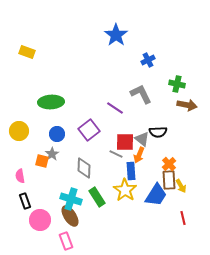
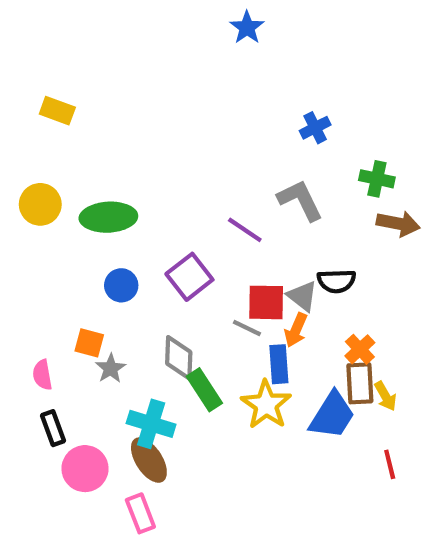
blue star: (116, 35) -> (247, 28), moved, size x0.7
yellow circle: (19, 131) -> (40, 204), moved
gray star: (52, 154) -> (111, 368), moved
green rectangle: (97, 197) -> (204, 390), moved

